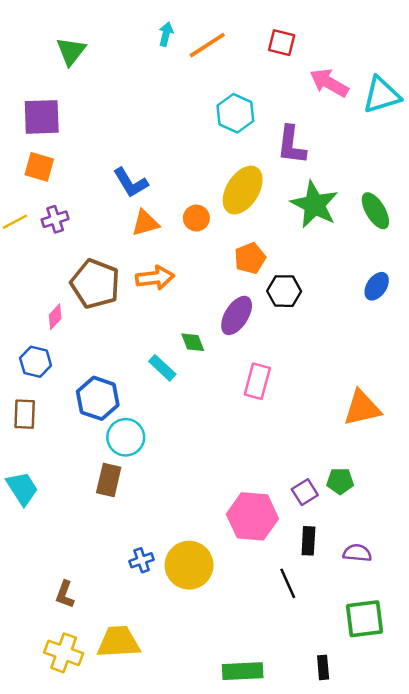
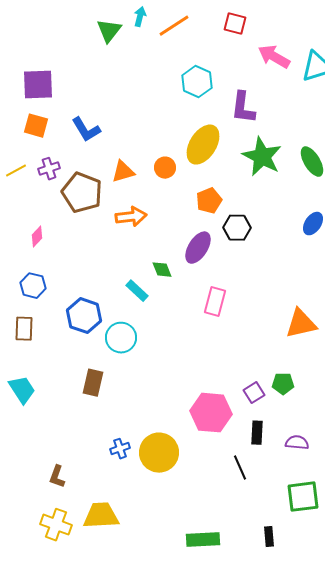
green triangle: (71, 51) -> (109, 31), moved
blue L-shape: (131, 183) -> (86, 130), moved
brown pentagon: (95, 284) -> (82, 193), moved
pink diamond: (55, 317) -> (37, 237), moved
cyan circle: (126, 437) -> (121, 338), moved

